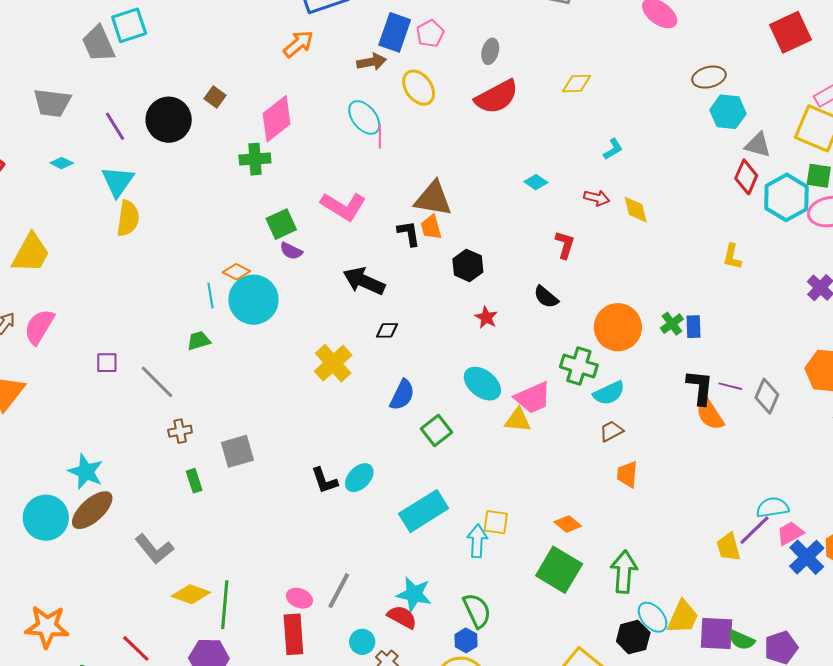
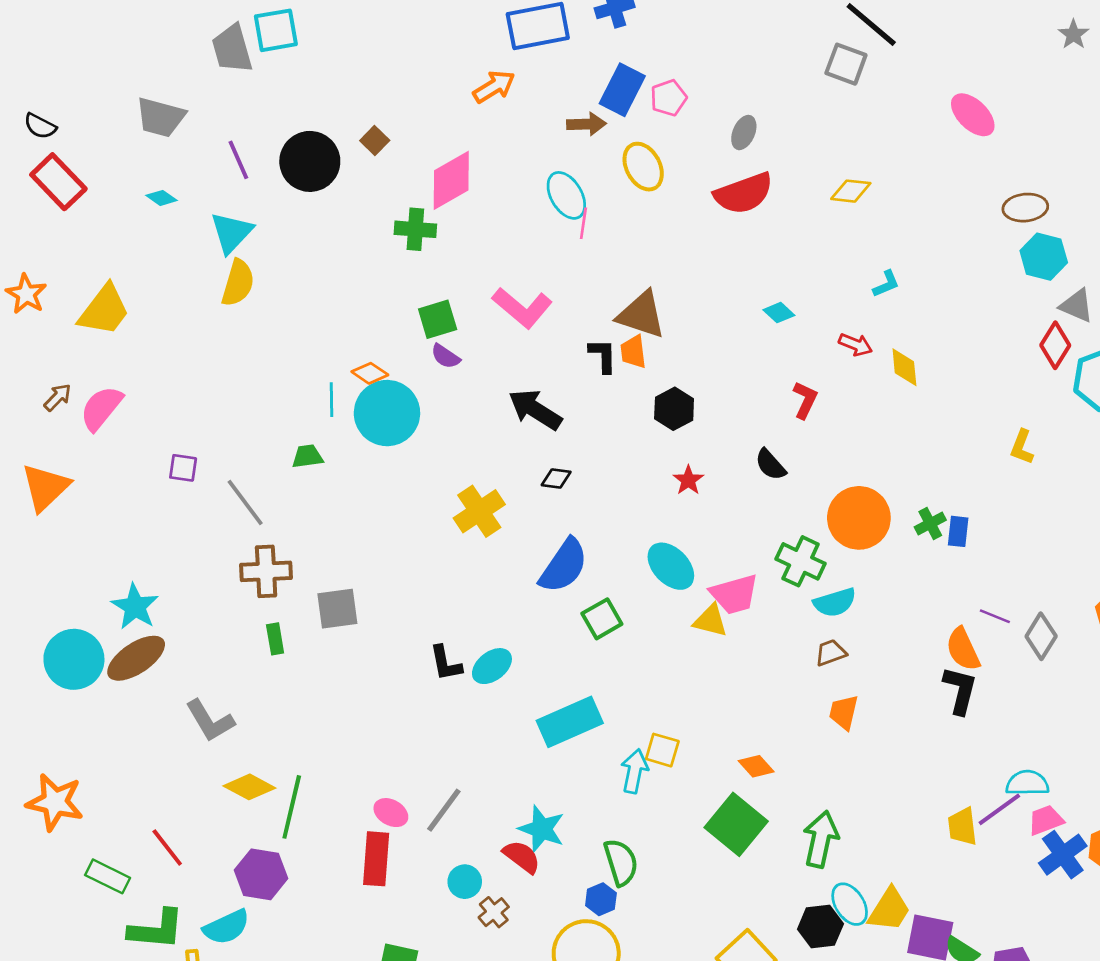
black L-shape: (700, 387) -> (960, 690), moved
blue semicircle: (402, 395) -> (564, 566), size x1.4
brown cross: (180, 431) -> (266, 571), size x1.6

